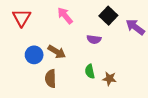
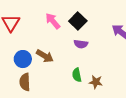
black square: (108, 16) -> (78, 21), moved
brown semicircle: (51, 79) -> (25, 82), moved

